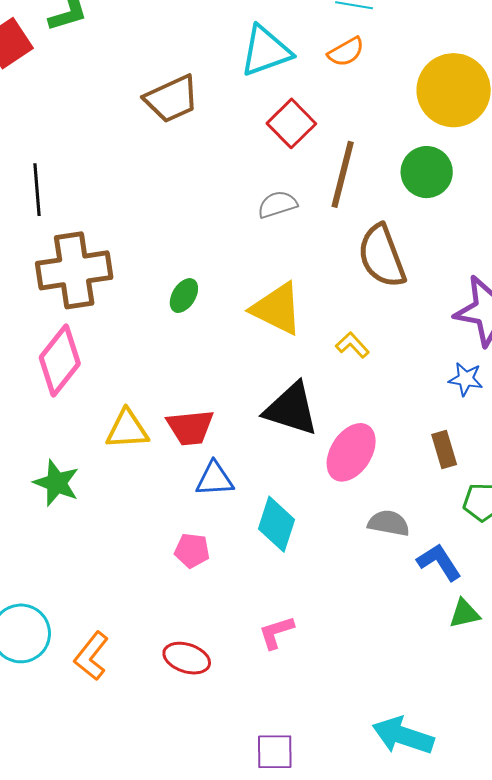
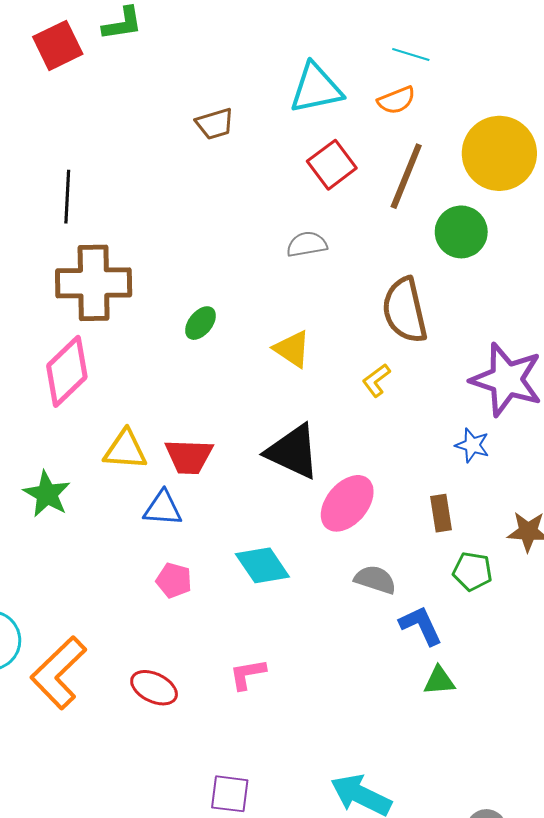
brown trapezoid: (172, 99) -> (215, 124), size x0.7
brown line: (343, 174) -> (406, 176), moved
yellow triangle: (277, 309) -> (292, 349), size x0.7
yellow L-shape: (352, 345) -> (376, 380), moved, turned -92
blue triangle: (215, 479) -> (163, 508), moved
cyan diamond: (276, 524) -> (262, 565), turned -60
orange L-shape: (91, 656) -> (59, 673), size x1.5

